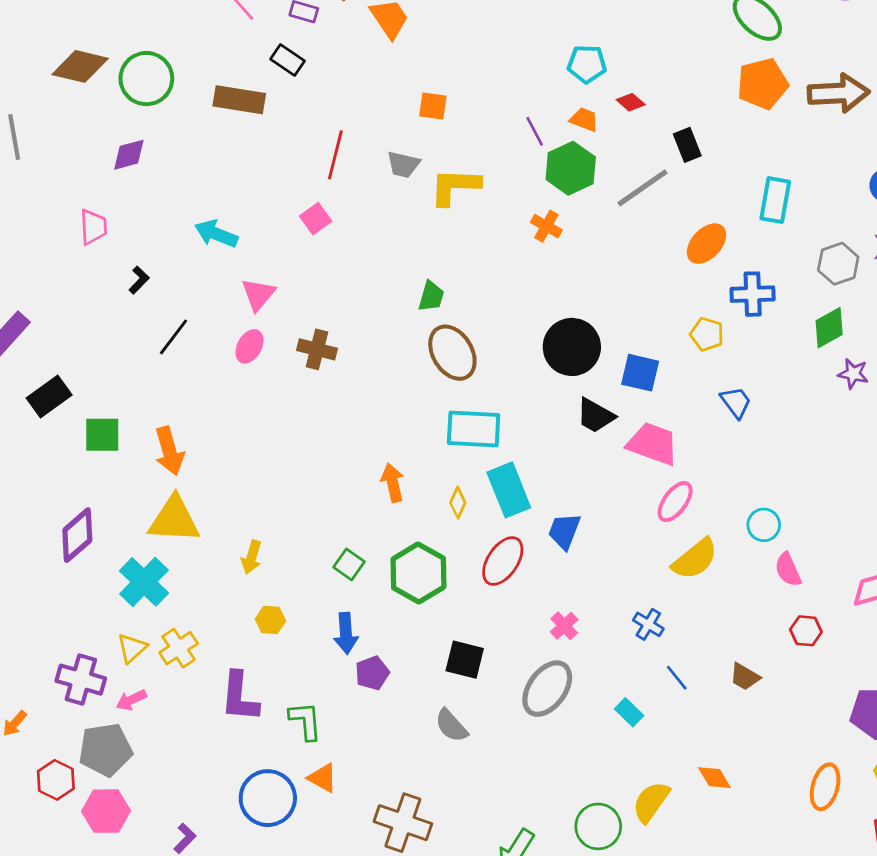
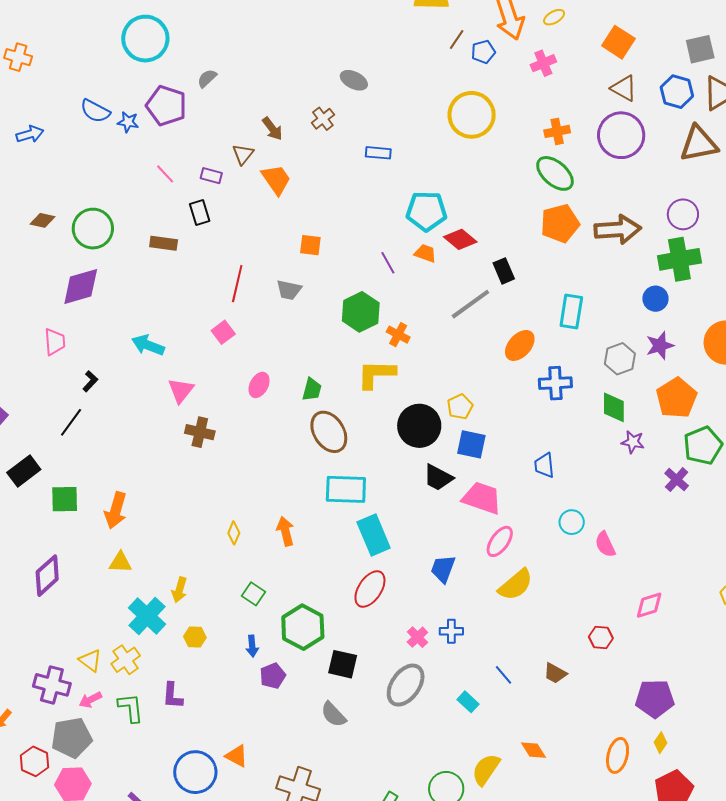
black rectangle: (288, 60) -> (200, 212), turned 40
cyan pentagon: (587, 64) -> (426, 211), size x1.4
brown diamond: (80, 66) -> (42, 220), size x0.6
brown rectangle: (239, 100) -> (164, 243), size x0.7
red diamond: (631, 102) -> (460, 239), size x1.5
purple diamond: (129, 155) -> (81, 286), size x1.5
green hexagon: (571, 168) -> (361, 312), moved
yellow L-shape: (455, 186) -> (376, 374), moved
green diamond: (829, 328) -> (614, 407), turned -60
yellow pentagon: (707, 334) -> (460, 407), moved, turned 30
black line: (174, 337) -> (71, 422), moved
pink ellipse: (249, 346) -> (259, 385), moved
brown cross: (317, 349) -> (200, 432), moved
blue trapezoid: (736, 402) -> (544, 465), turned -148
orange arrow: (169, 451) -> (116, 510), turned 33
yellow diamond: (458, 503) -> (234, 533), moved
yellow triangle: (174, 520) -> (120, 562), size x0.6
cyan circle: (764, 525) -> (572, 522), moved
blue trapezoid: (564, 531) -> (443, 569), moved
pink semicircle: (788, 570) -> (605, 544), moved
green hexagon: (418, 573) -> (303, 627), moved
cyan cross: (144, 582) -> (147, 616), moved
blue cross: (648, 624) -> (451, 631), moved, turned -30
blue arrow: (346, 633) -> (252, 646), size x0.7
yellow triangle: (132, 648) -> (90, 660), turned -40
purple L-shape: (240, 697) -> (173, 696), size x0.7
green L-shape: (305, 721) -> (131, 708), moved

